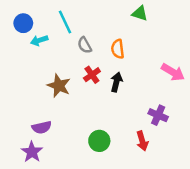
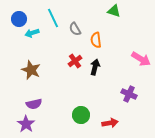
gray semicircle: (85, 45) -> (75, 29), moved
brown star: (59, 86) -> (31, 70), moved
red arrow: (142, 141) -> (110, 123), moved, turned -84

